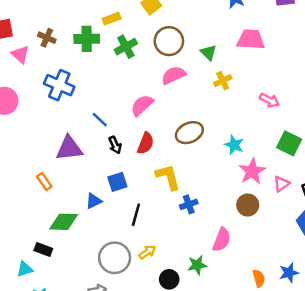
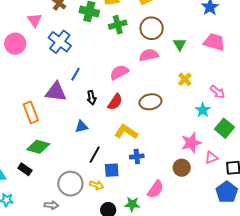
pink triangle: (20, 54) -> (35, 20), moved
yellow cross: (223, 81) -> (185, 79), moved, turned -32
blue line: (100, 120) -> (76, 74), moved, turned 64
cyan star: (234, 145) -> (203, 110), moved
yellow L-shape: (168, 177) -> (126, 132), turned -55
orange rectangle: (44, 181) -> (31, 112), size x1.5
blue square: (117, 182) -> (112, 170), moved
blue triangle: (94, 201) -> (81, 127), moved
black rectangle: (43, 249) -> (25, 169), moved
yellow arrow: (147, 252) -> (96, 185), turned 40

